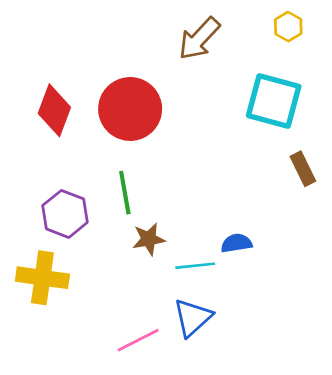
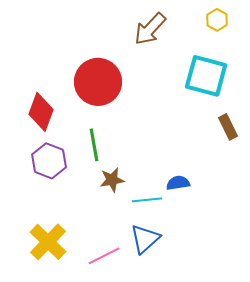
red diamond: (54, 110) -> (41, 112), moved
yellow cross: (42, 278) -> (48, 242), moved, turned 36

